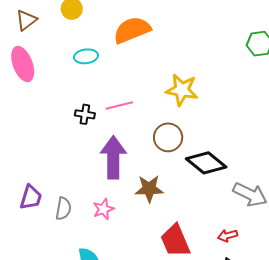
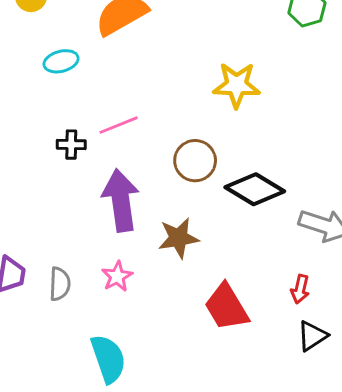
yellow star: (182, 90) -> (237, 85), moved
red arrow: (228, 236) -> (300, 289), turned -54

